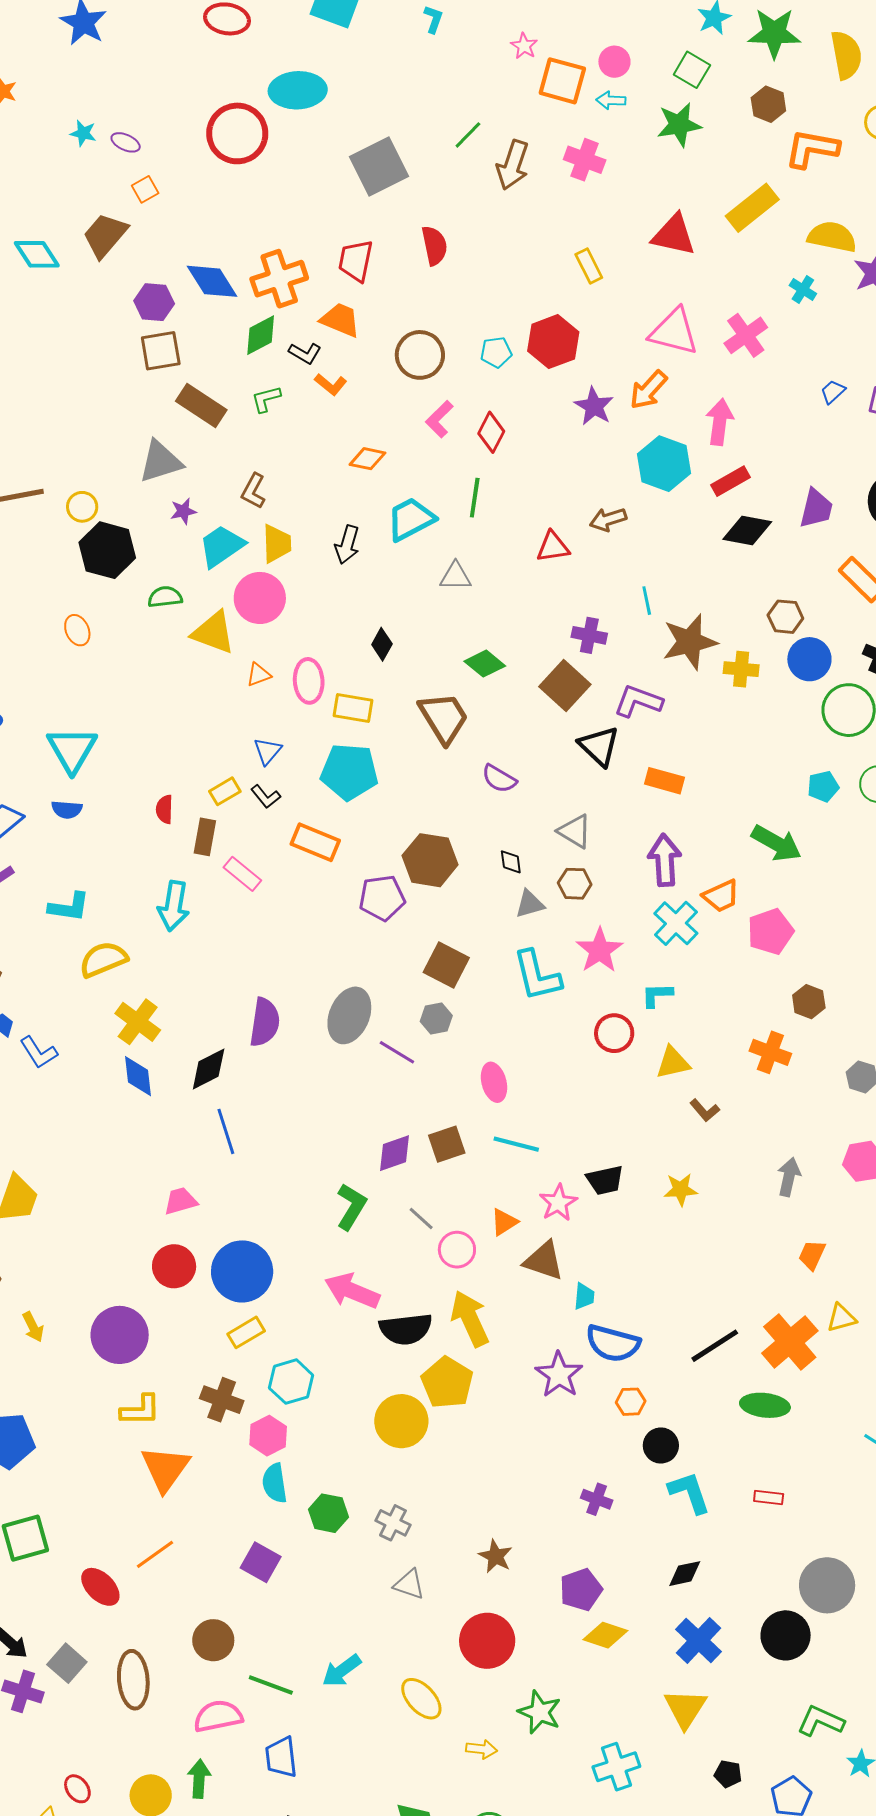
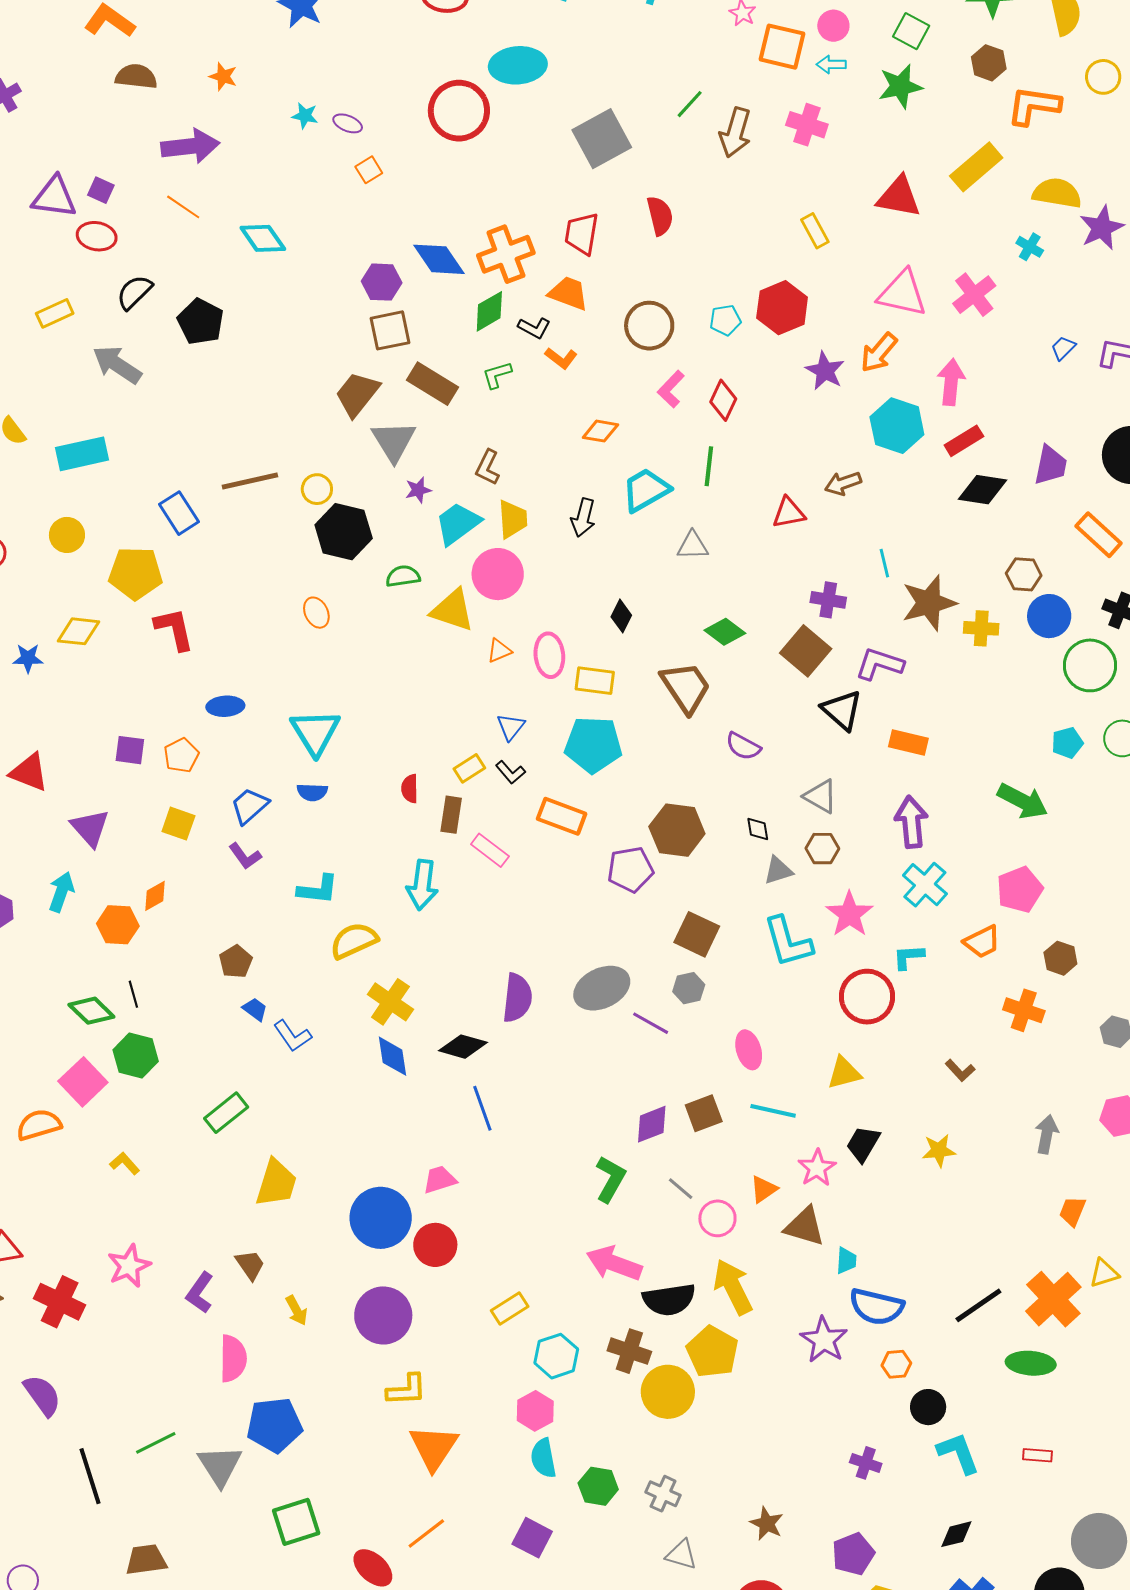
brown trapezoid: (105, 235) -> (357, 394), moved
gray triangle: (160, 461) -> (394, 441), turned -42
orange trapezoid: (721, 896) -> (982, 942), moved
gray ellipse: (349, 1015) -> (602, 988), turned 44
red circle: (614, 1033) -> (867, 997), size x1.4
yellow triangle: (673, 1063) -> (844, 1073), moved
black diamond: (209, 1069) -> (463, 1047), turned 45
black trapezoid: (605, 1180) -> (863, 1144), turned 135
blue circle: (242, 1271) -> (381, 1218), moved
brown cross: (222, 1400) -> (629, 1351), moved

